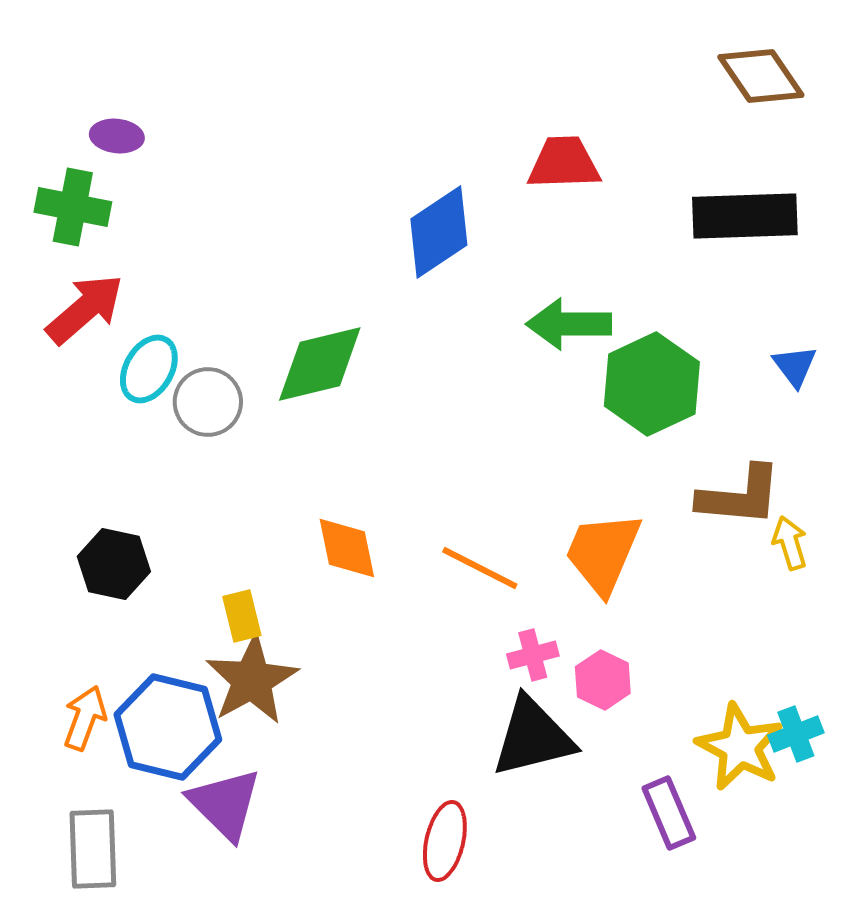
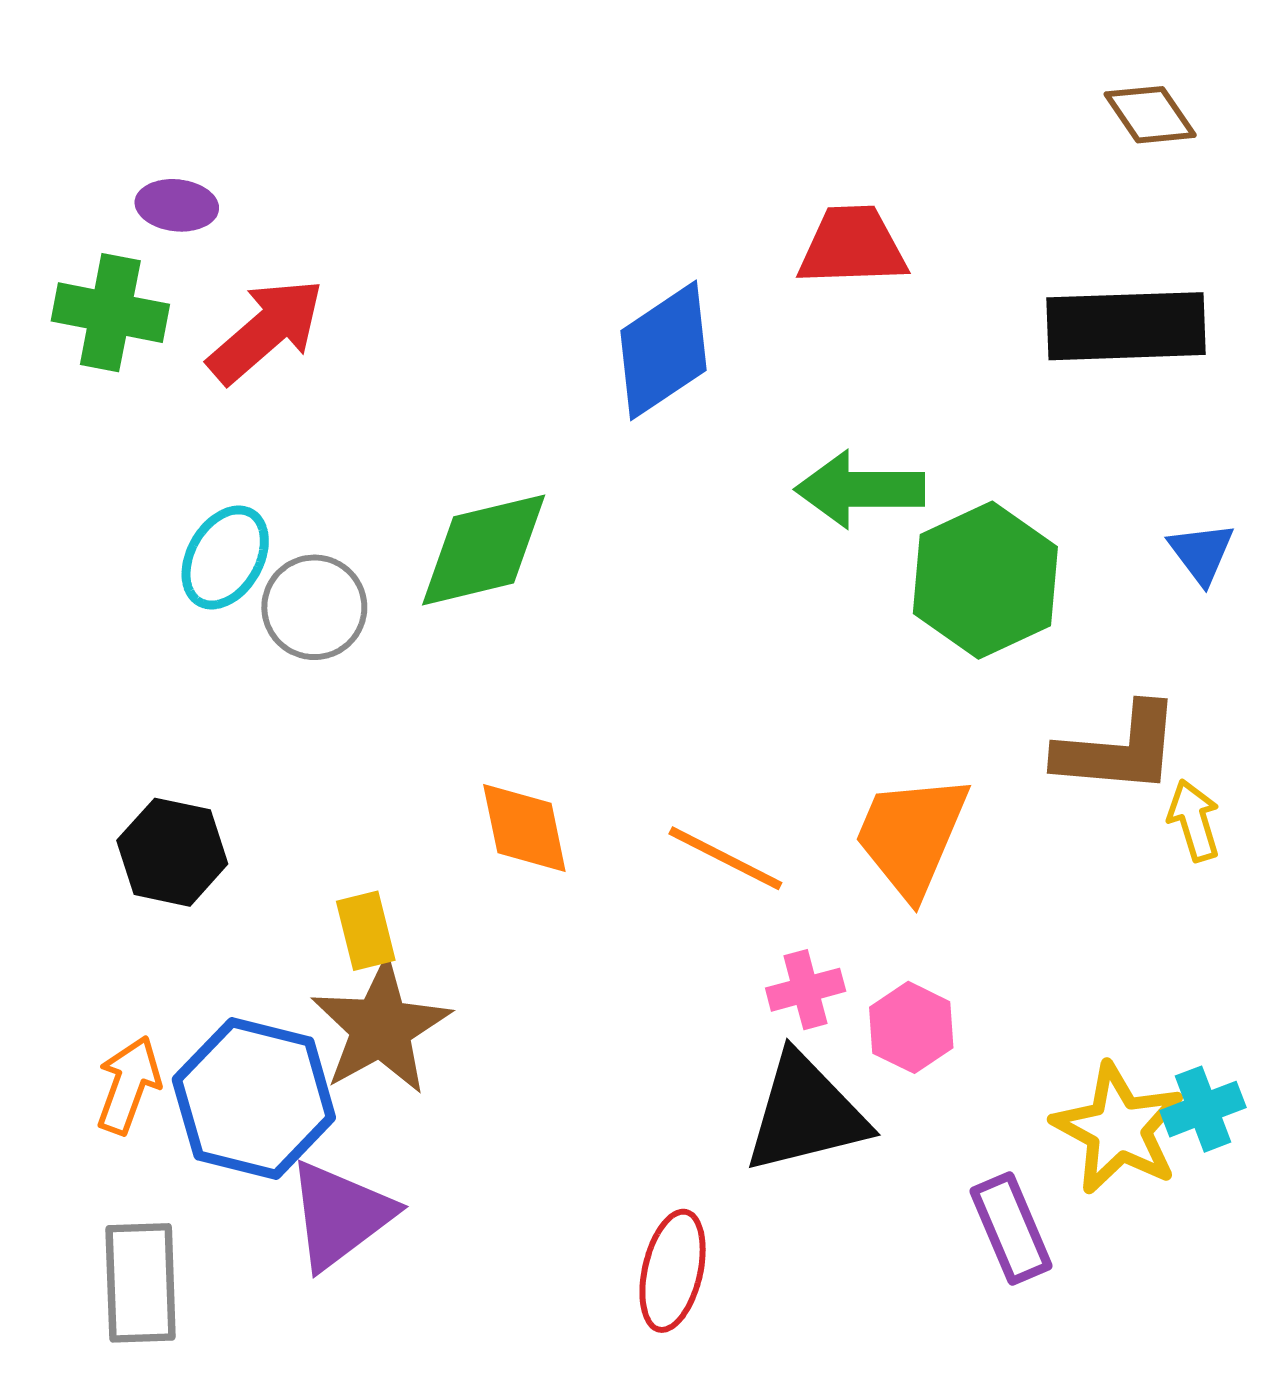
brown diamond: (761, 76) -> (1150, 115), size x0.7
red arrow: (85, 309) -> (266, 331), moved
purple triangle: (225, 804) -> (340, 1215), turned 38

